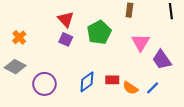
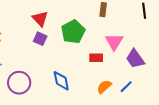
red rectangle: (112, 80) -> (96, 58), moved
blue diamond: (87, 82) -> (61, 81), turned -65
orange semicircle: (130, 88) -> (104, 87), turned 105

